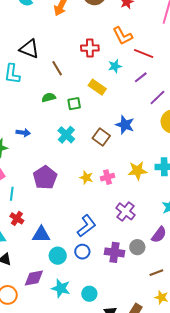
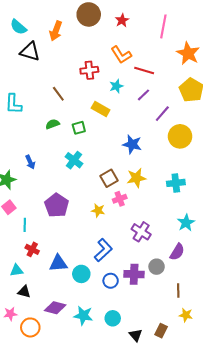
black triangle: (29, 49) -> (30, 52), moved
blue arrow: (23, 133) -> (30, 162), turned 64
brown square: (101, 137) -> (109, 178), moved, turned 30
yellow star: (137, 171) -> (136, 178), moved
yellow star: (86, 178) -> (98, 210), moved
blue circle: (82, 252) -> (111, 281), moved
cyan circle: (58, 256) -> (81, 274), moved
brown line: (156, 273) -> (178, 290), turned -64
purple diamond: (34, 278) -> (55, 308), turned 30

